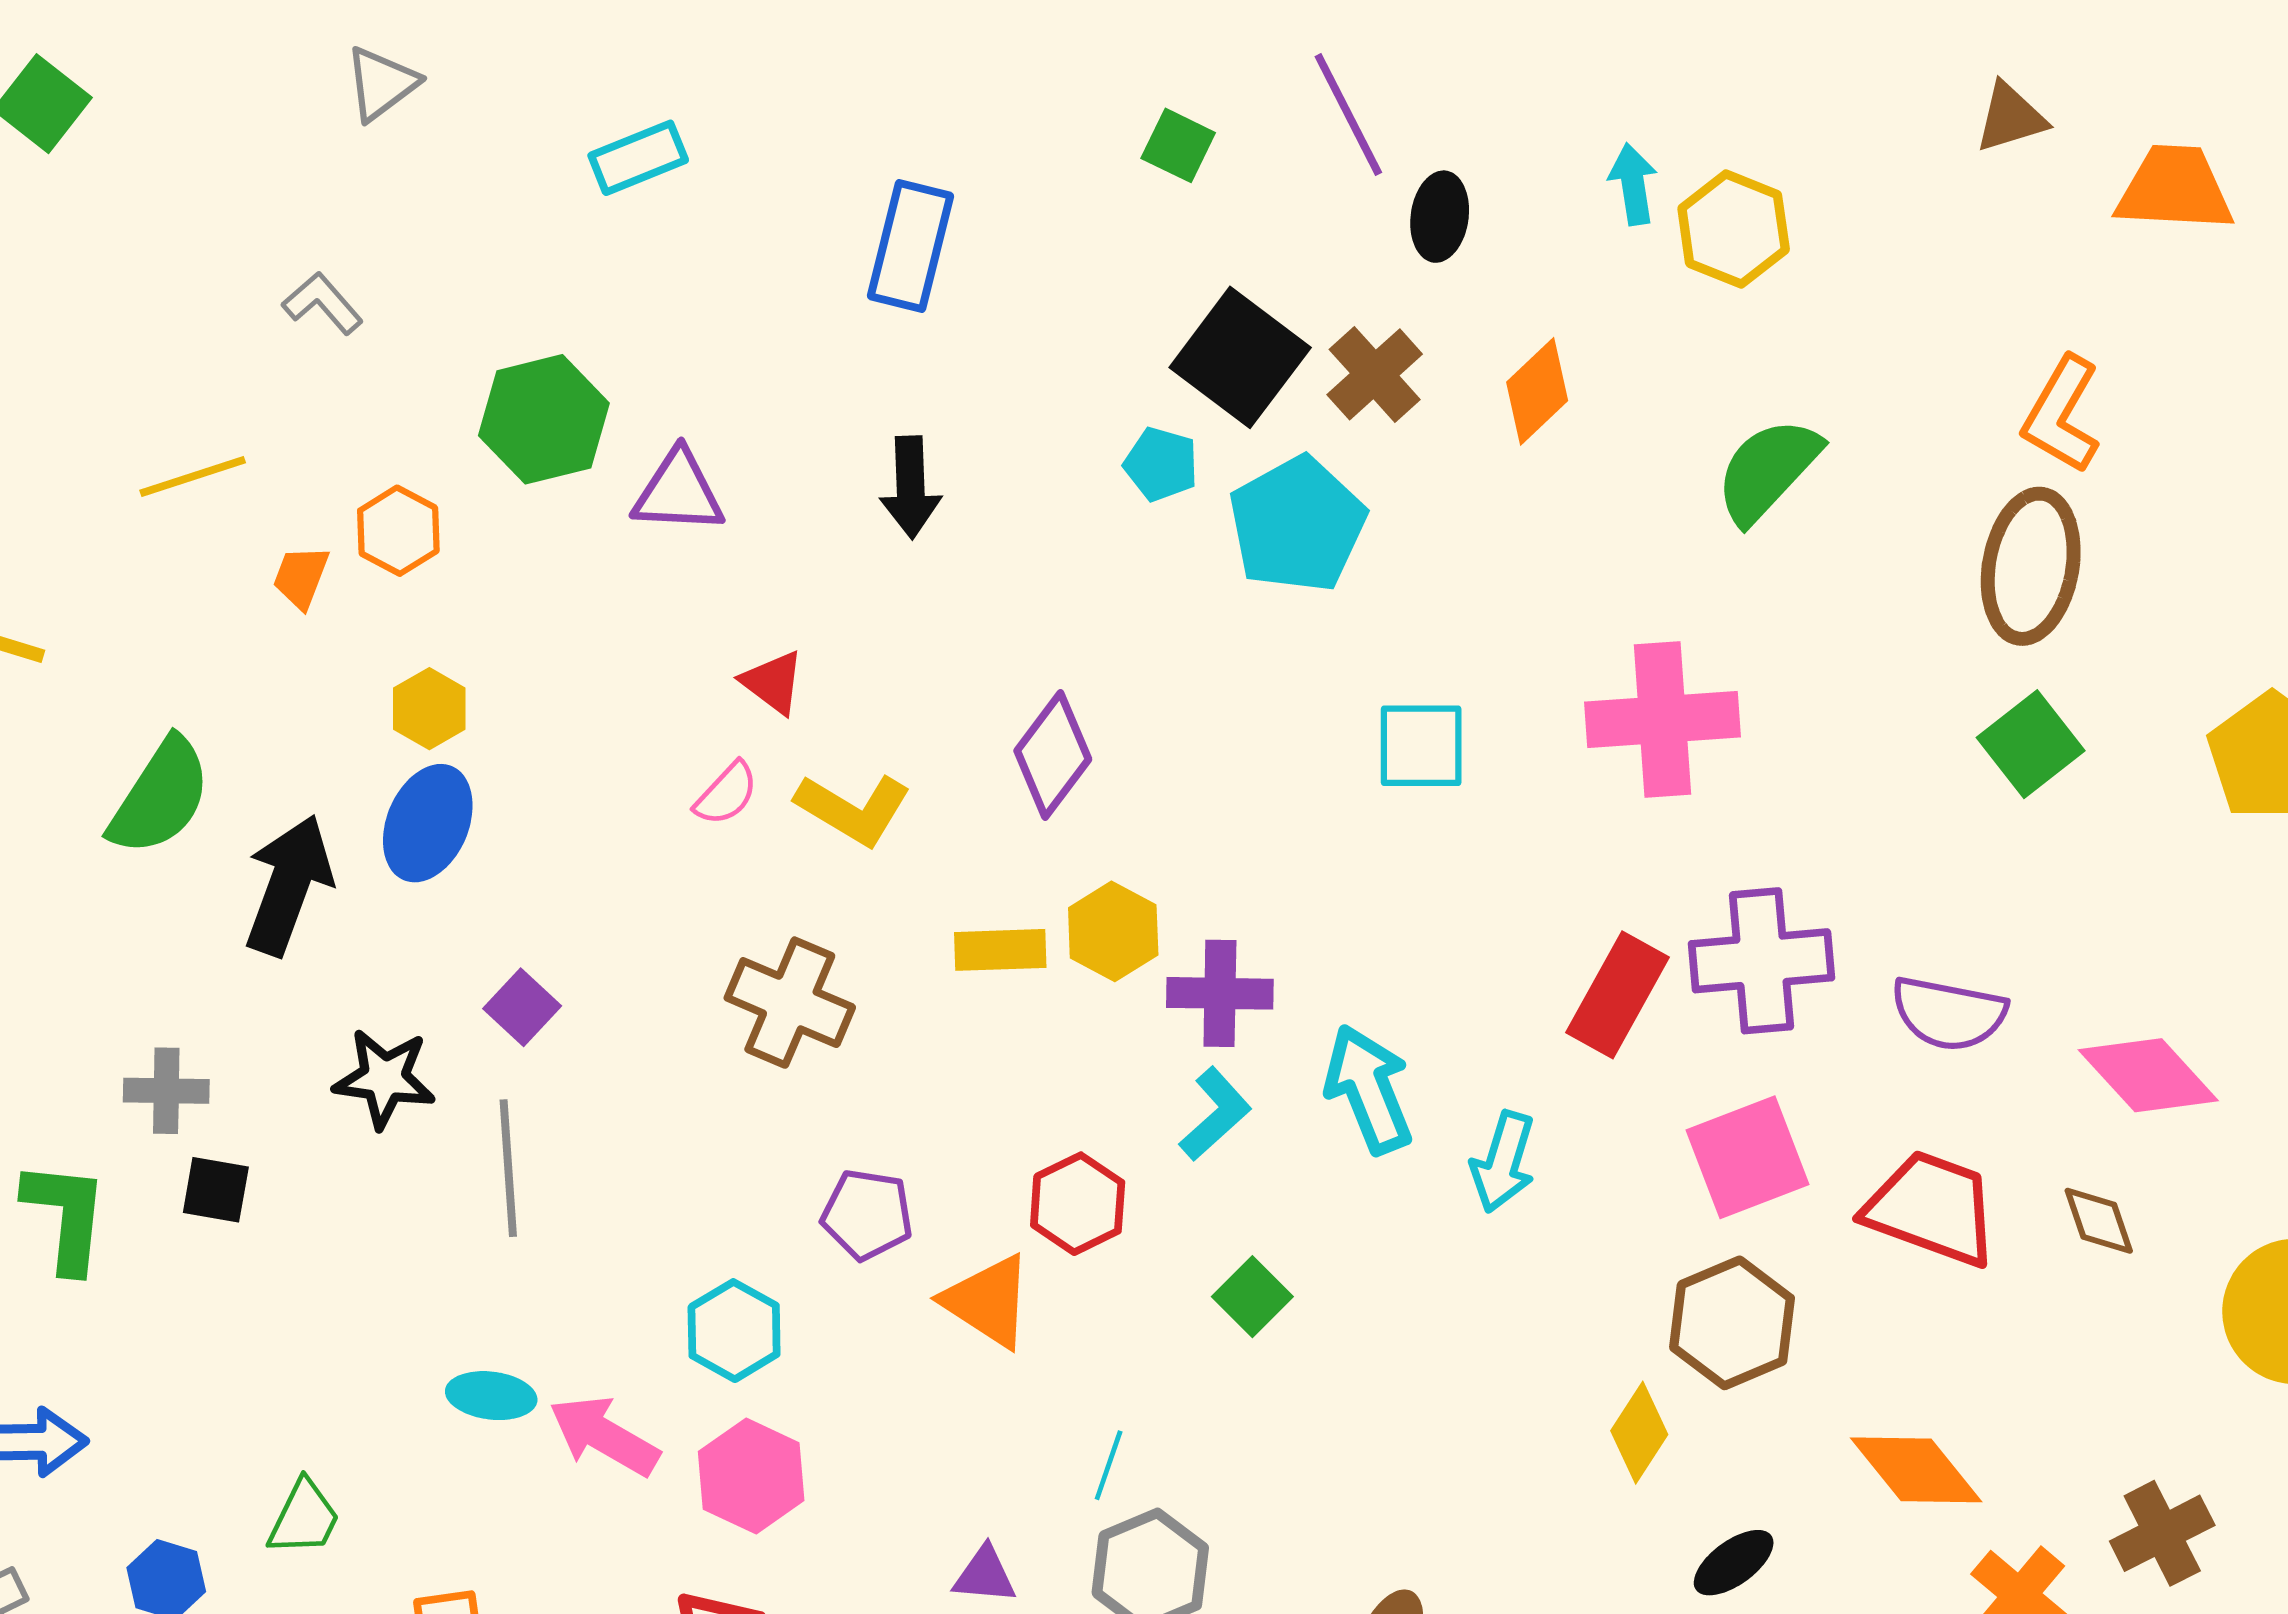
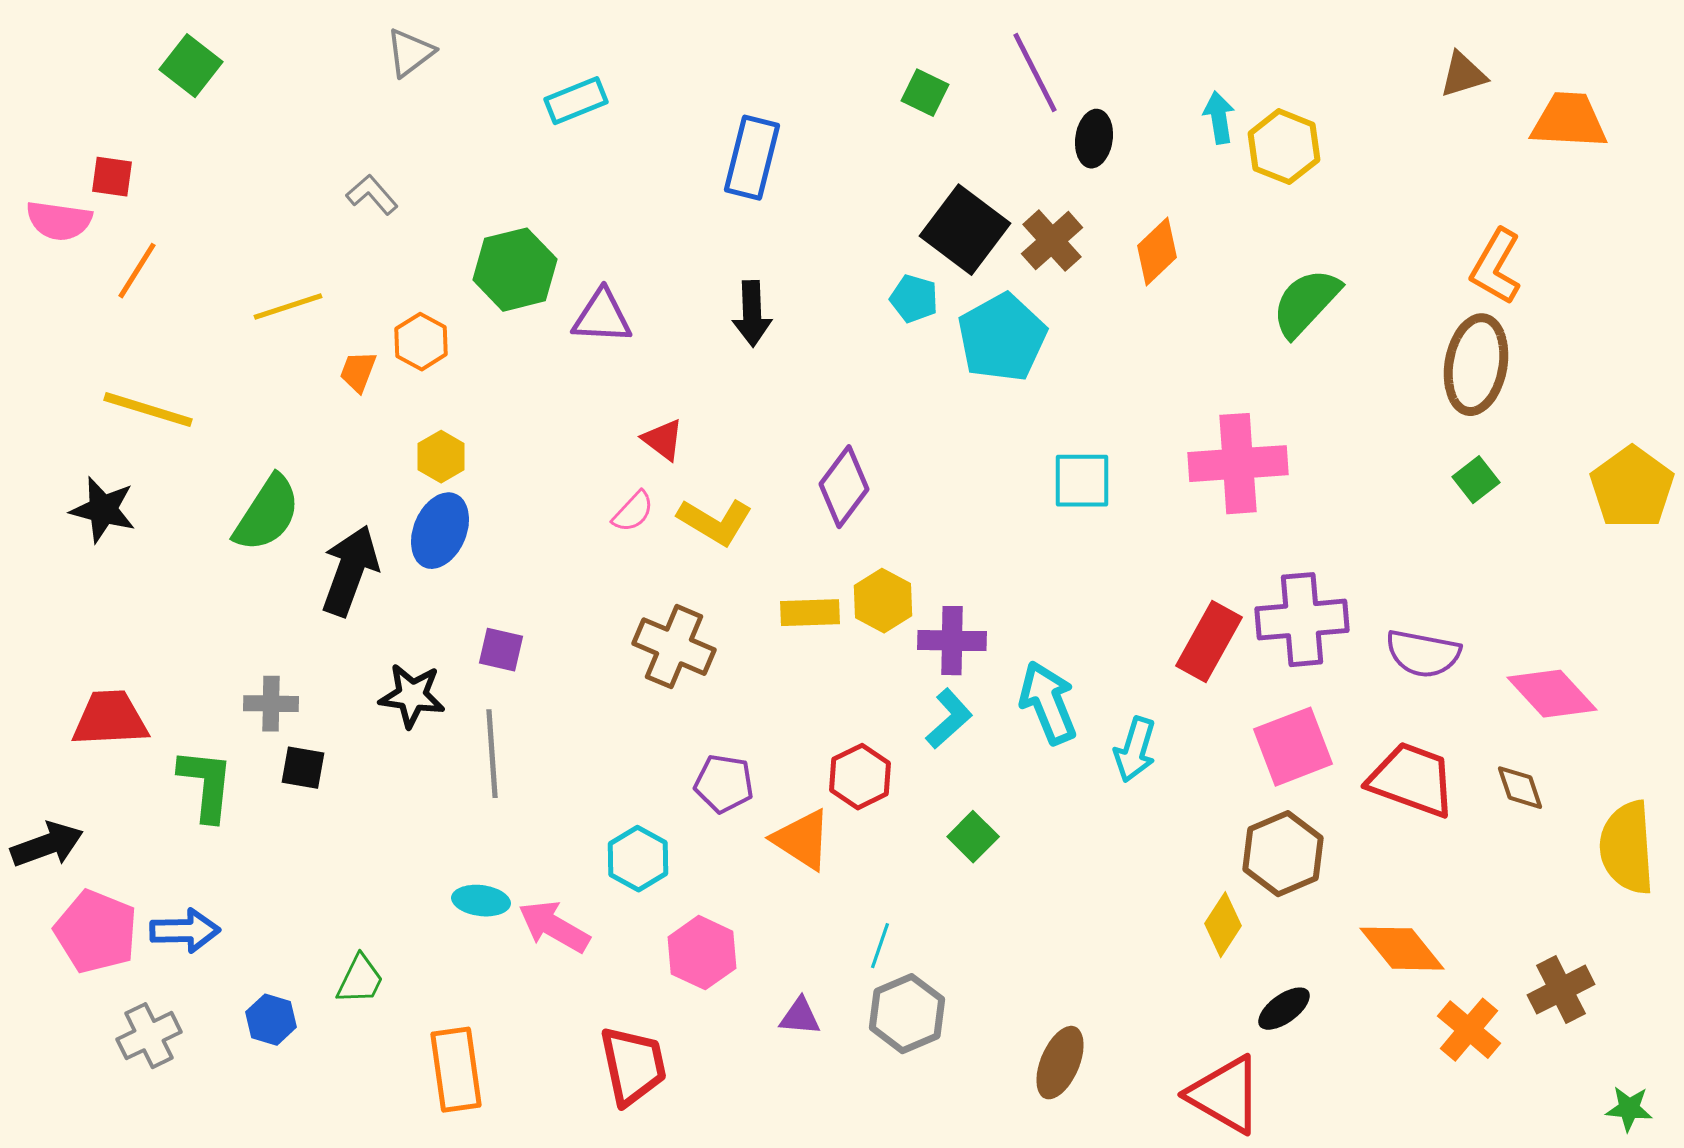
green square: (2031, 744) -> (1476, 480), size x0.7
purple square: (522, 1007) -> (501, 650), turned -30
pink hexagon: (751, 1476) -> (702, 953), moved

